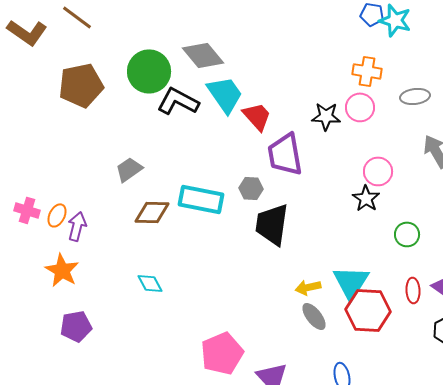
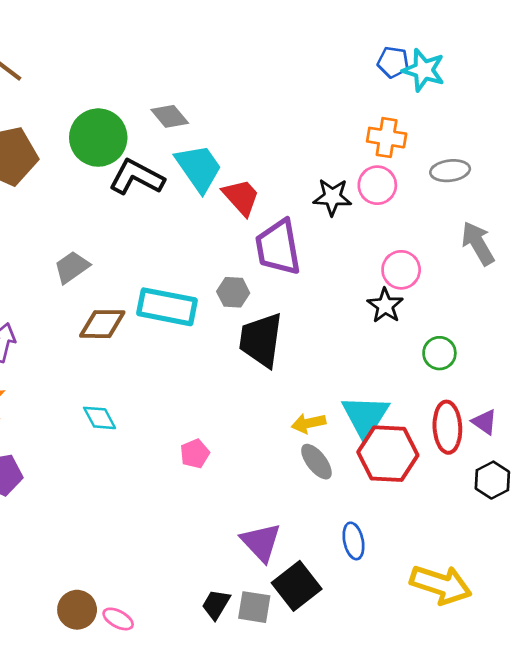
gray diamond: (203, 55) -> (170, 116), size x0.7
red ellipse: (413, 290) -> (447, 427), size x1.5
pink pentagon: (222, 353) -> (195, 454), moved, size x0.5

